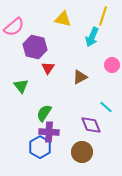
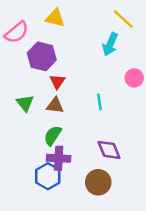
yellow line: (103, 16) -> (123, 19), turned -66
yellow triangle: (63, 19) -> (55, 18), moved
brown triangle: (80, 77) -> (55, 106), moved, turned 35
cyan line: (106, 107) -> (99, 102), moved, turned 40

